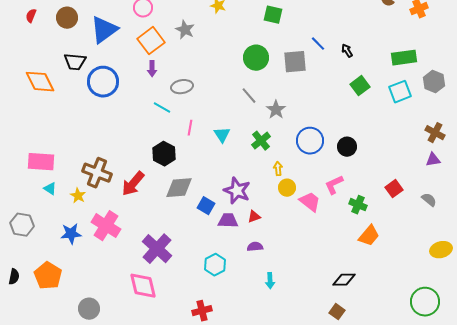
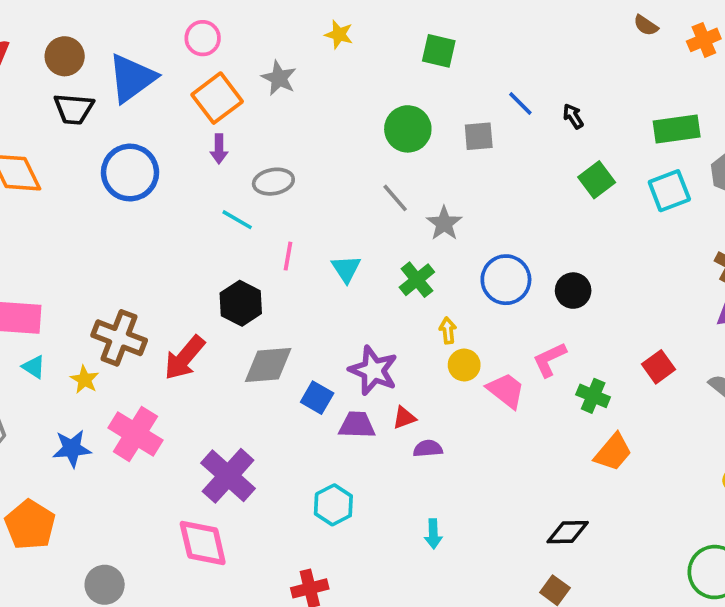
black trapezoid: (75, 62) -> (74, 109), moved
gray square: (295, 62) -> (479, 136), size x0.7
purple semicircle: (255, 247) -> (428, 449), moved

